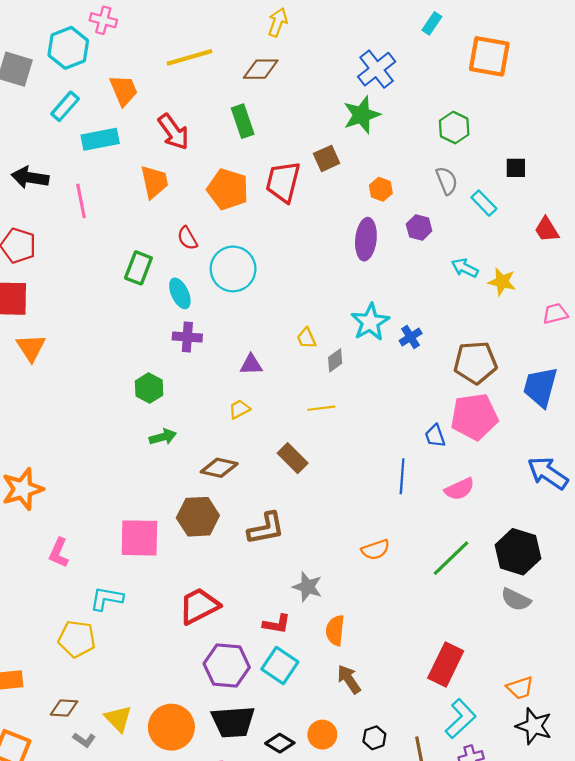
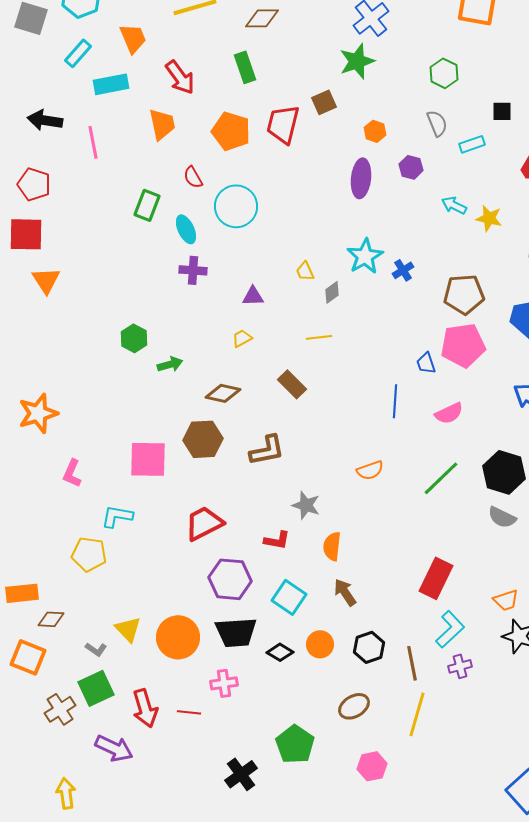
cyan rectangle: (484, 203) -> (472, 144), turned -65
green hexagon: (149, 388) -> (134, 338), moved
cyan square: (280, 665) -> (289, 597), moved
brown diamond: (64, 708) -> (51, 619), moved
black hexagon: (374, 738) -> (369, 647), size x1.4

